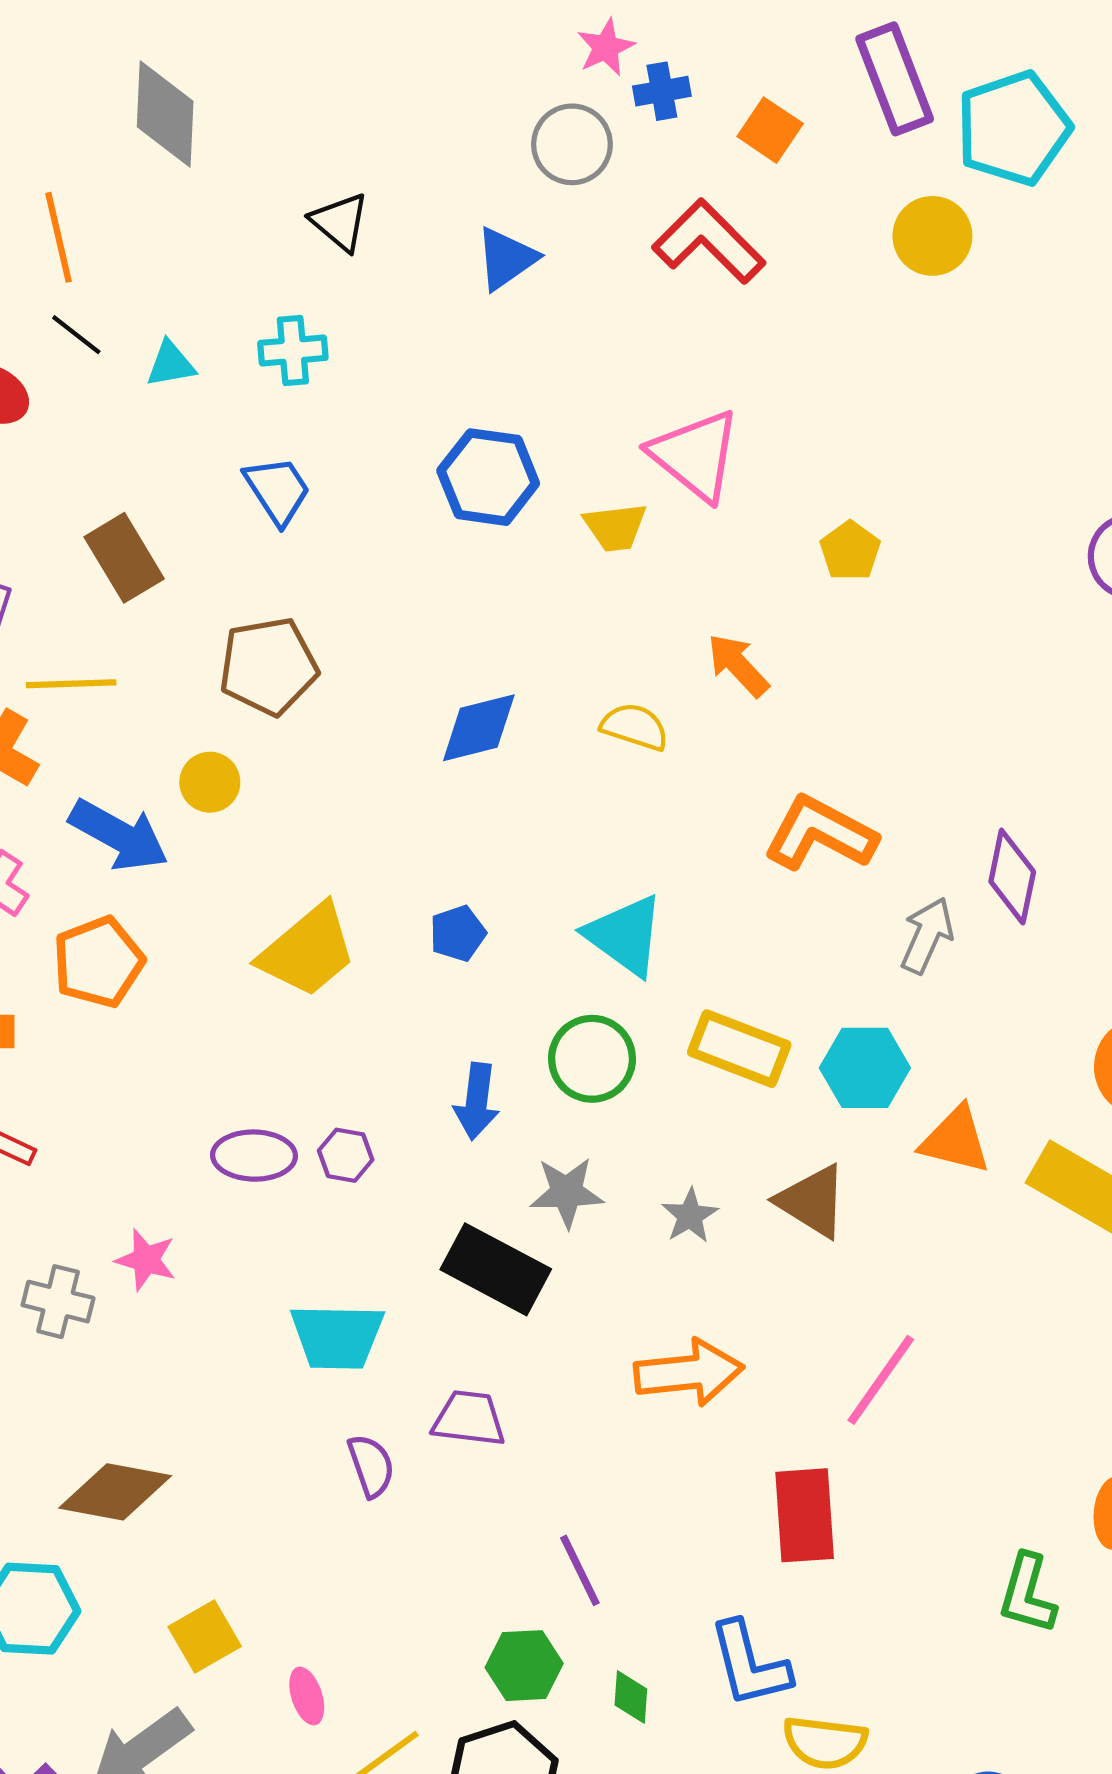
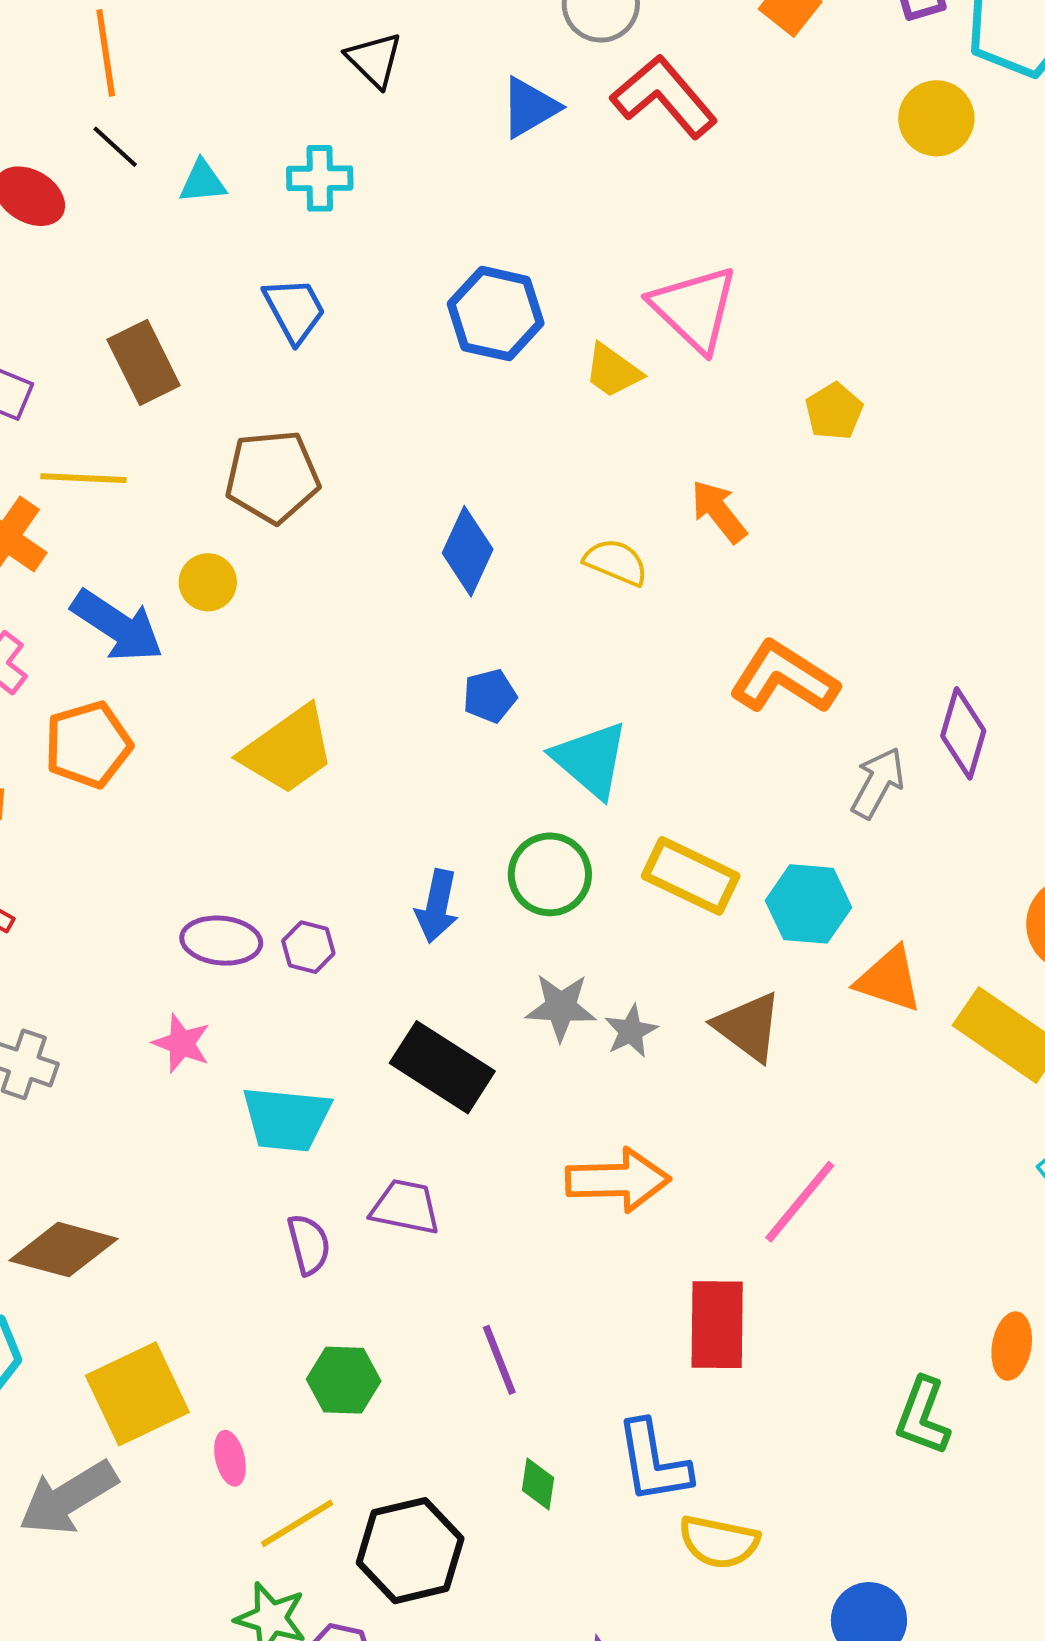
red L-shape: (709, 242) -> (664, 97), moved
yellow trapezoid: (615, 527) -> (613, 371), turned 38
blue diamond: (479, 728) -> (468, 551), turned -56
blue pentagon: (458, 933) -> (490, 696), moved
gray star: (567, 1192) -> (561, 1007), moved
pink star: (146, 1260) -> (182, 1043), moved
yellow square: (205, 1637) -> (137, 1394), size x1.5
green hexagon: (524, 1666) -> (344, 1380), moved

